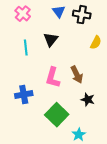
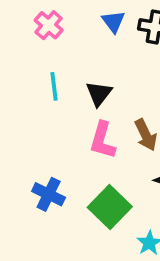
black triangle: (51, 40) -> (99, 94), moved
blue cross: (24, 95) -> (49, 194), moved, turned 36

